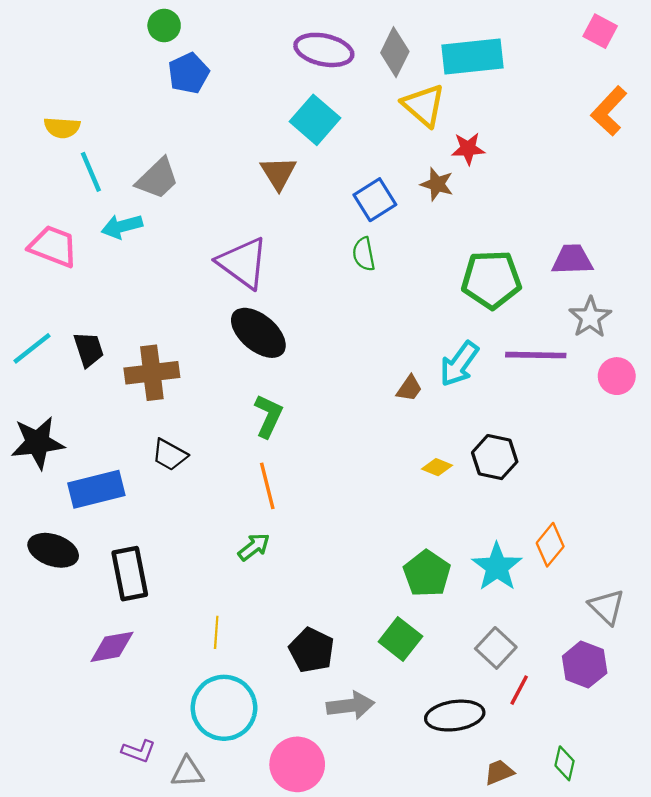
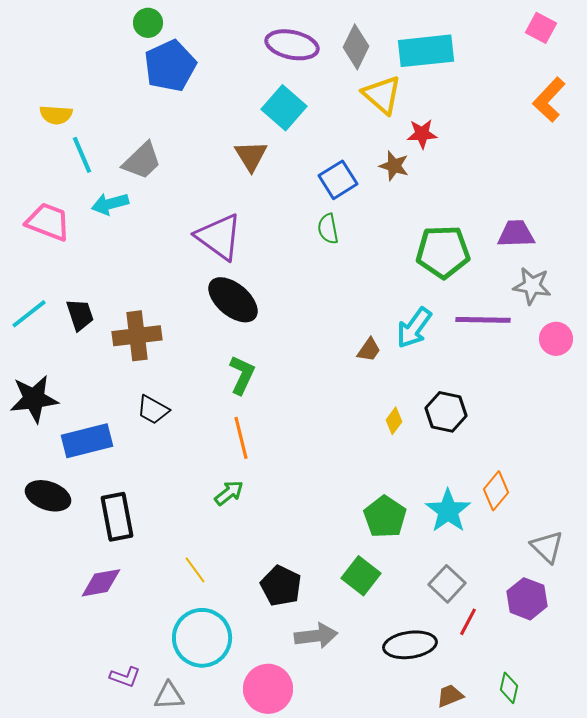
blue pentagon: (188, 73) -> (170, 66), size x1.4
gray star: (590, 317) -> (532, 286), turned -30
yellow diamond: (437, 467) -> (394, 421), turned -76
yellow line: (216, 632) -> (195, 570), turned -40

